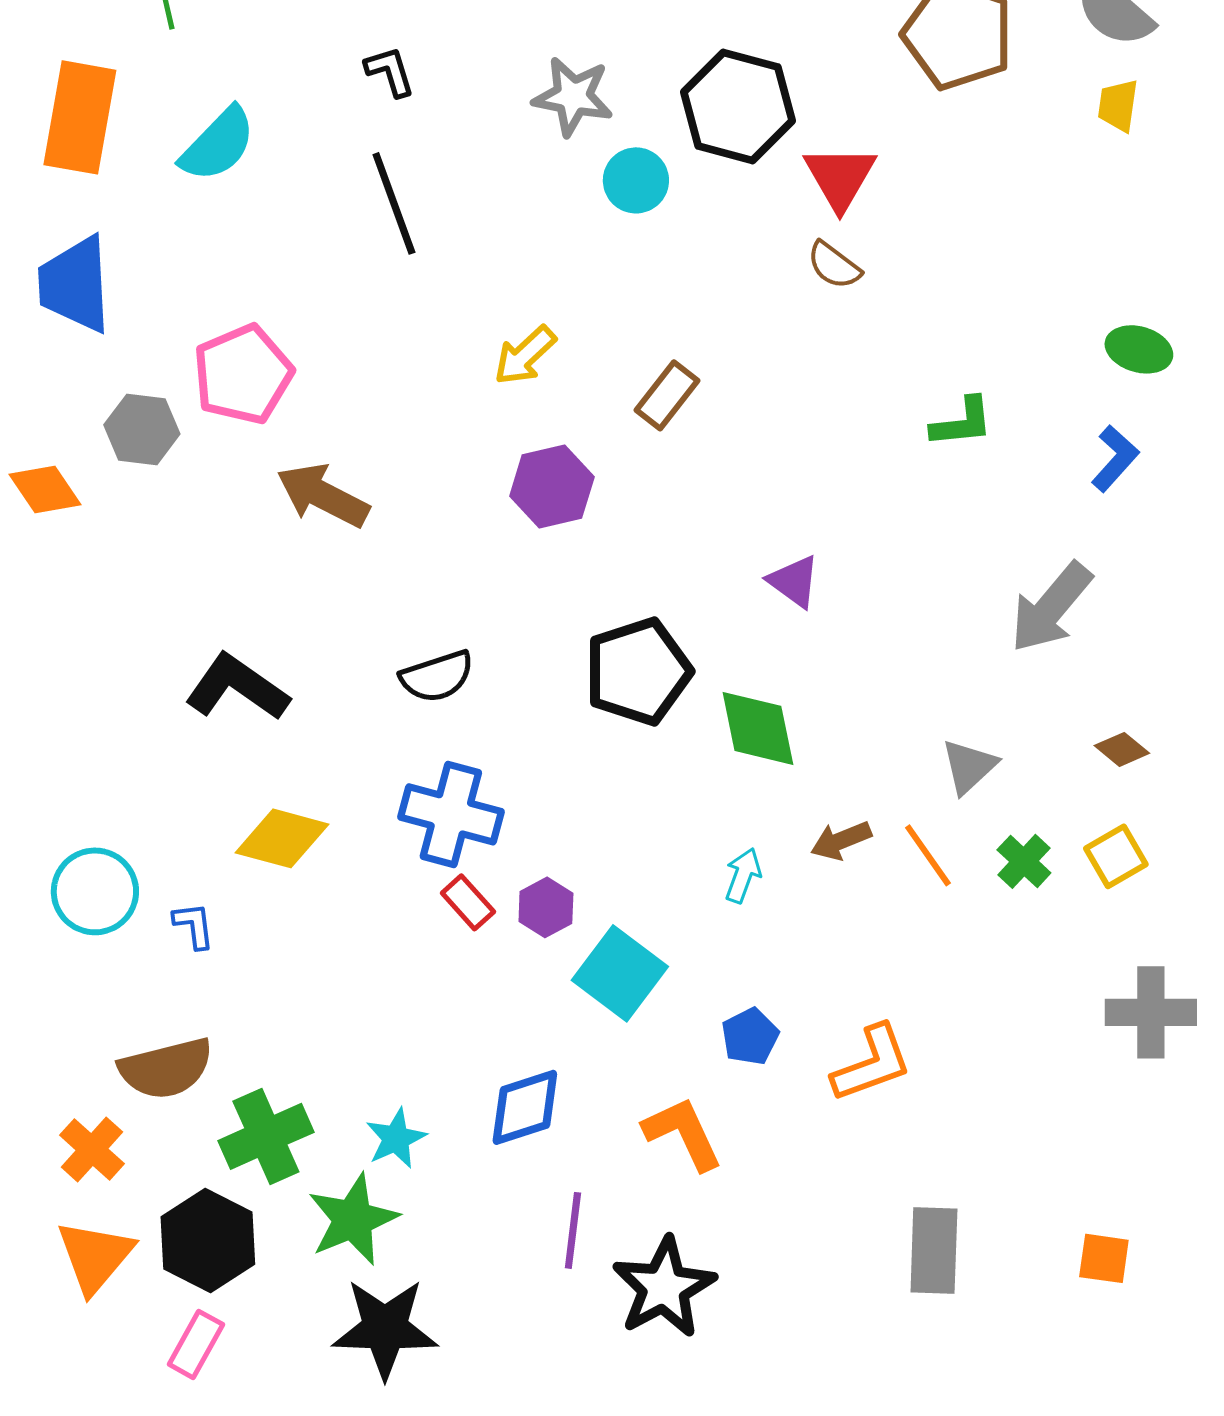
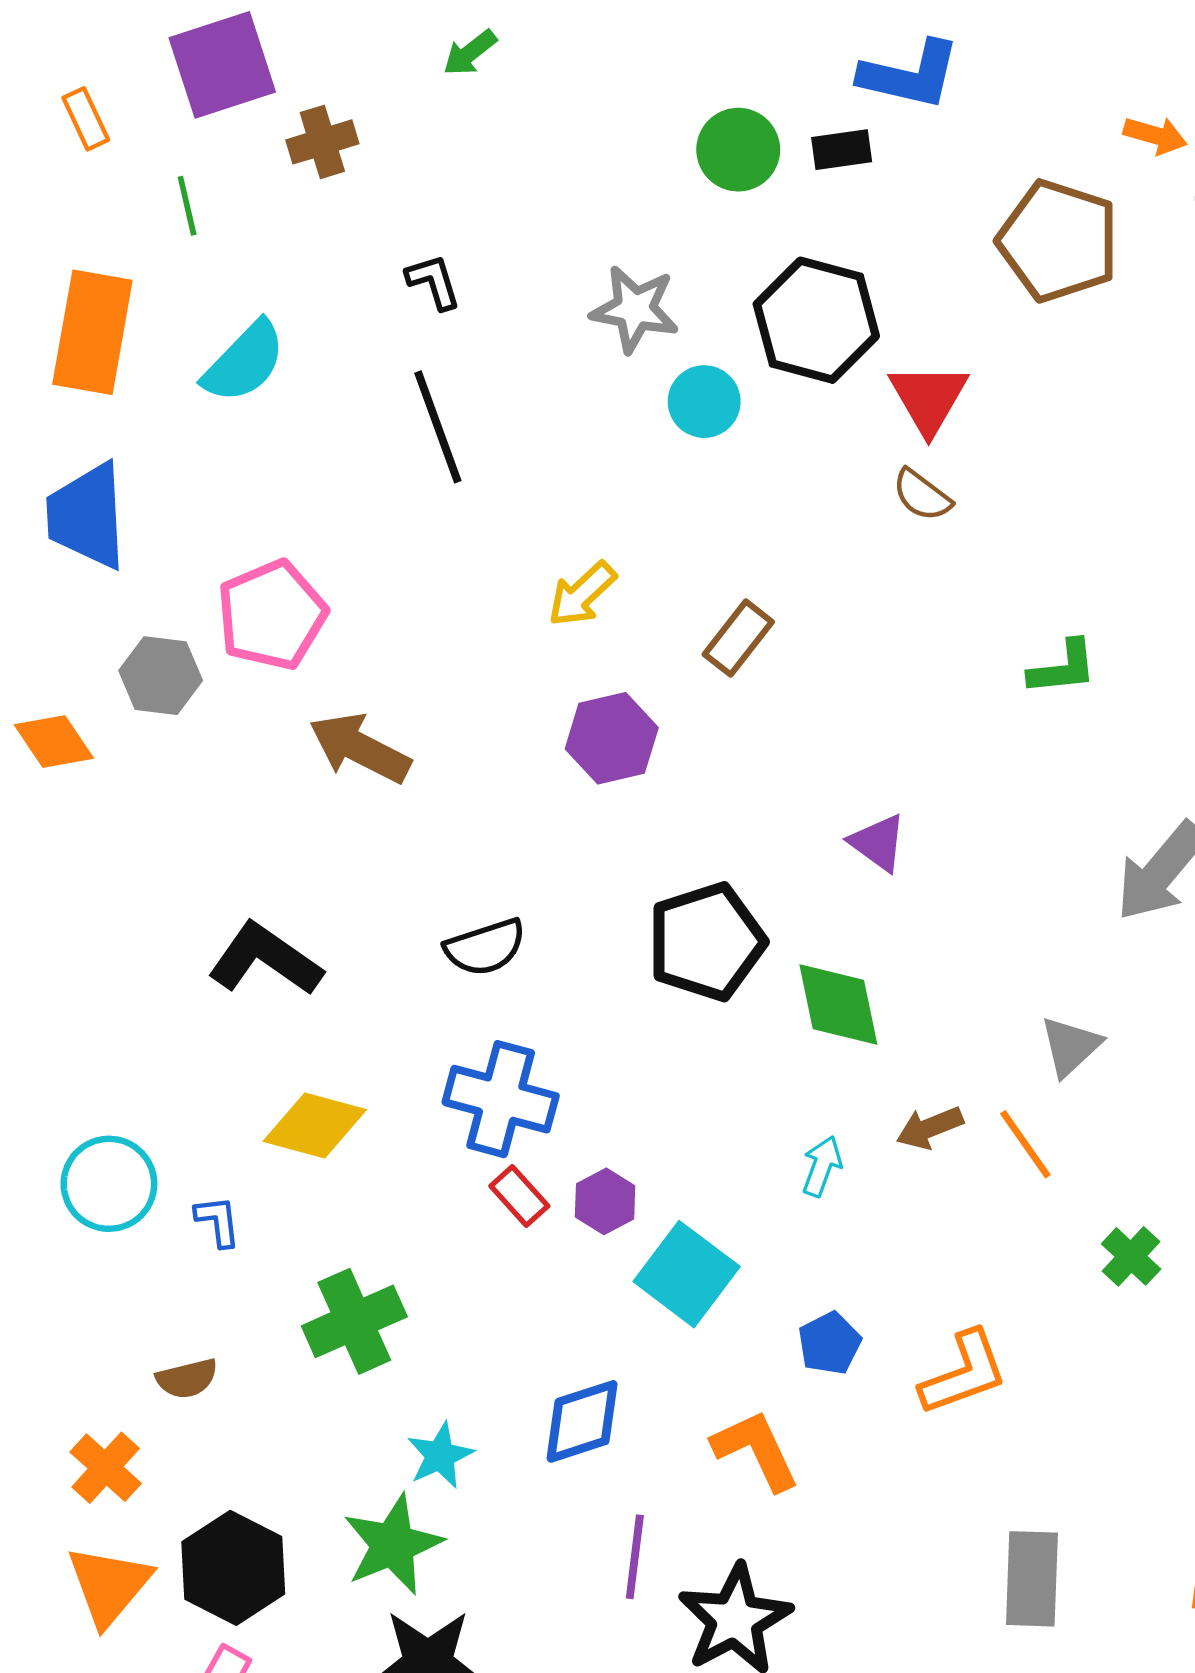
green cross: (1024, 861) -> (1131, 1256), moved
brown semicircle: (166, 1068) -> (187, 1379), size x0.6
green cross: (266, 1136) -> (354, 1321), moved

